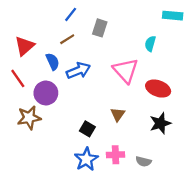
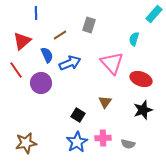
blue line: (71, 14) -> (36, 13), moved, turned -40
cyan rectangle: (173, 16) -> (154, 14), turned -54
brown star: (29, 118) -> (26, 143), moved

